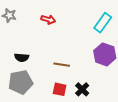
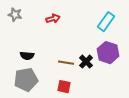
red arrow: (48, 20) -> (53, 19), turned -32
black cross: (82, 89) -> (86, 62), moved

